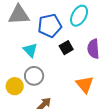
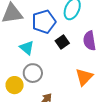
orange triangle: (85, 84) -> (84, 77), turned 30

